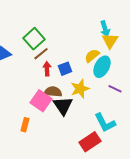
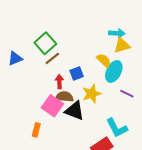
cyan arrow: (105, 29) -> (117, 33), turned -70
yellow triangle: (110, 41) -> (122, 45), turned 42
yellow semicircle: (92, 56) -> (104, 60), turned 84
red arrow: (47, 69) -> (59, 82), moved
black triangle: (63, 106) -> (75, 111), turned -35

